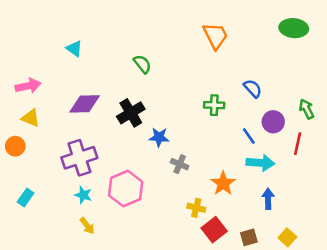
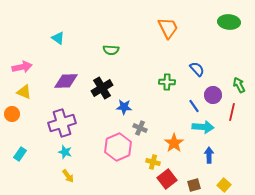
green semicircle: (142, 64) -> (111, 50), turned 133
pink hexagon: (126, 189) -> (118, 147), moved

